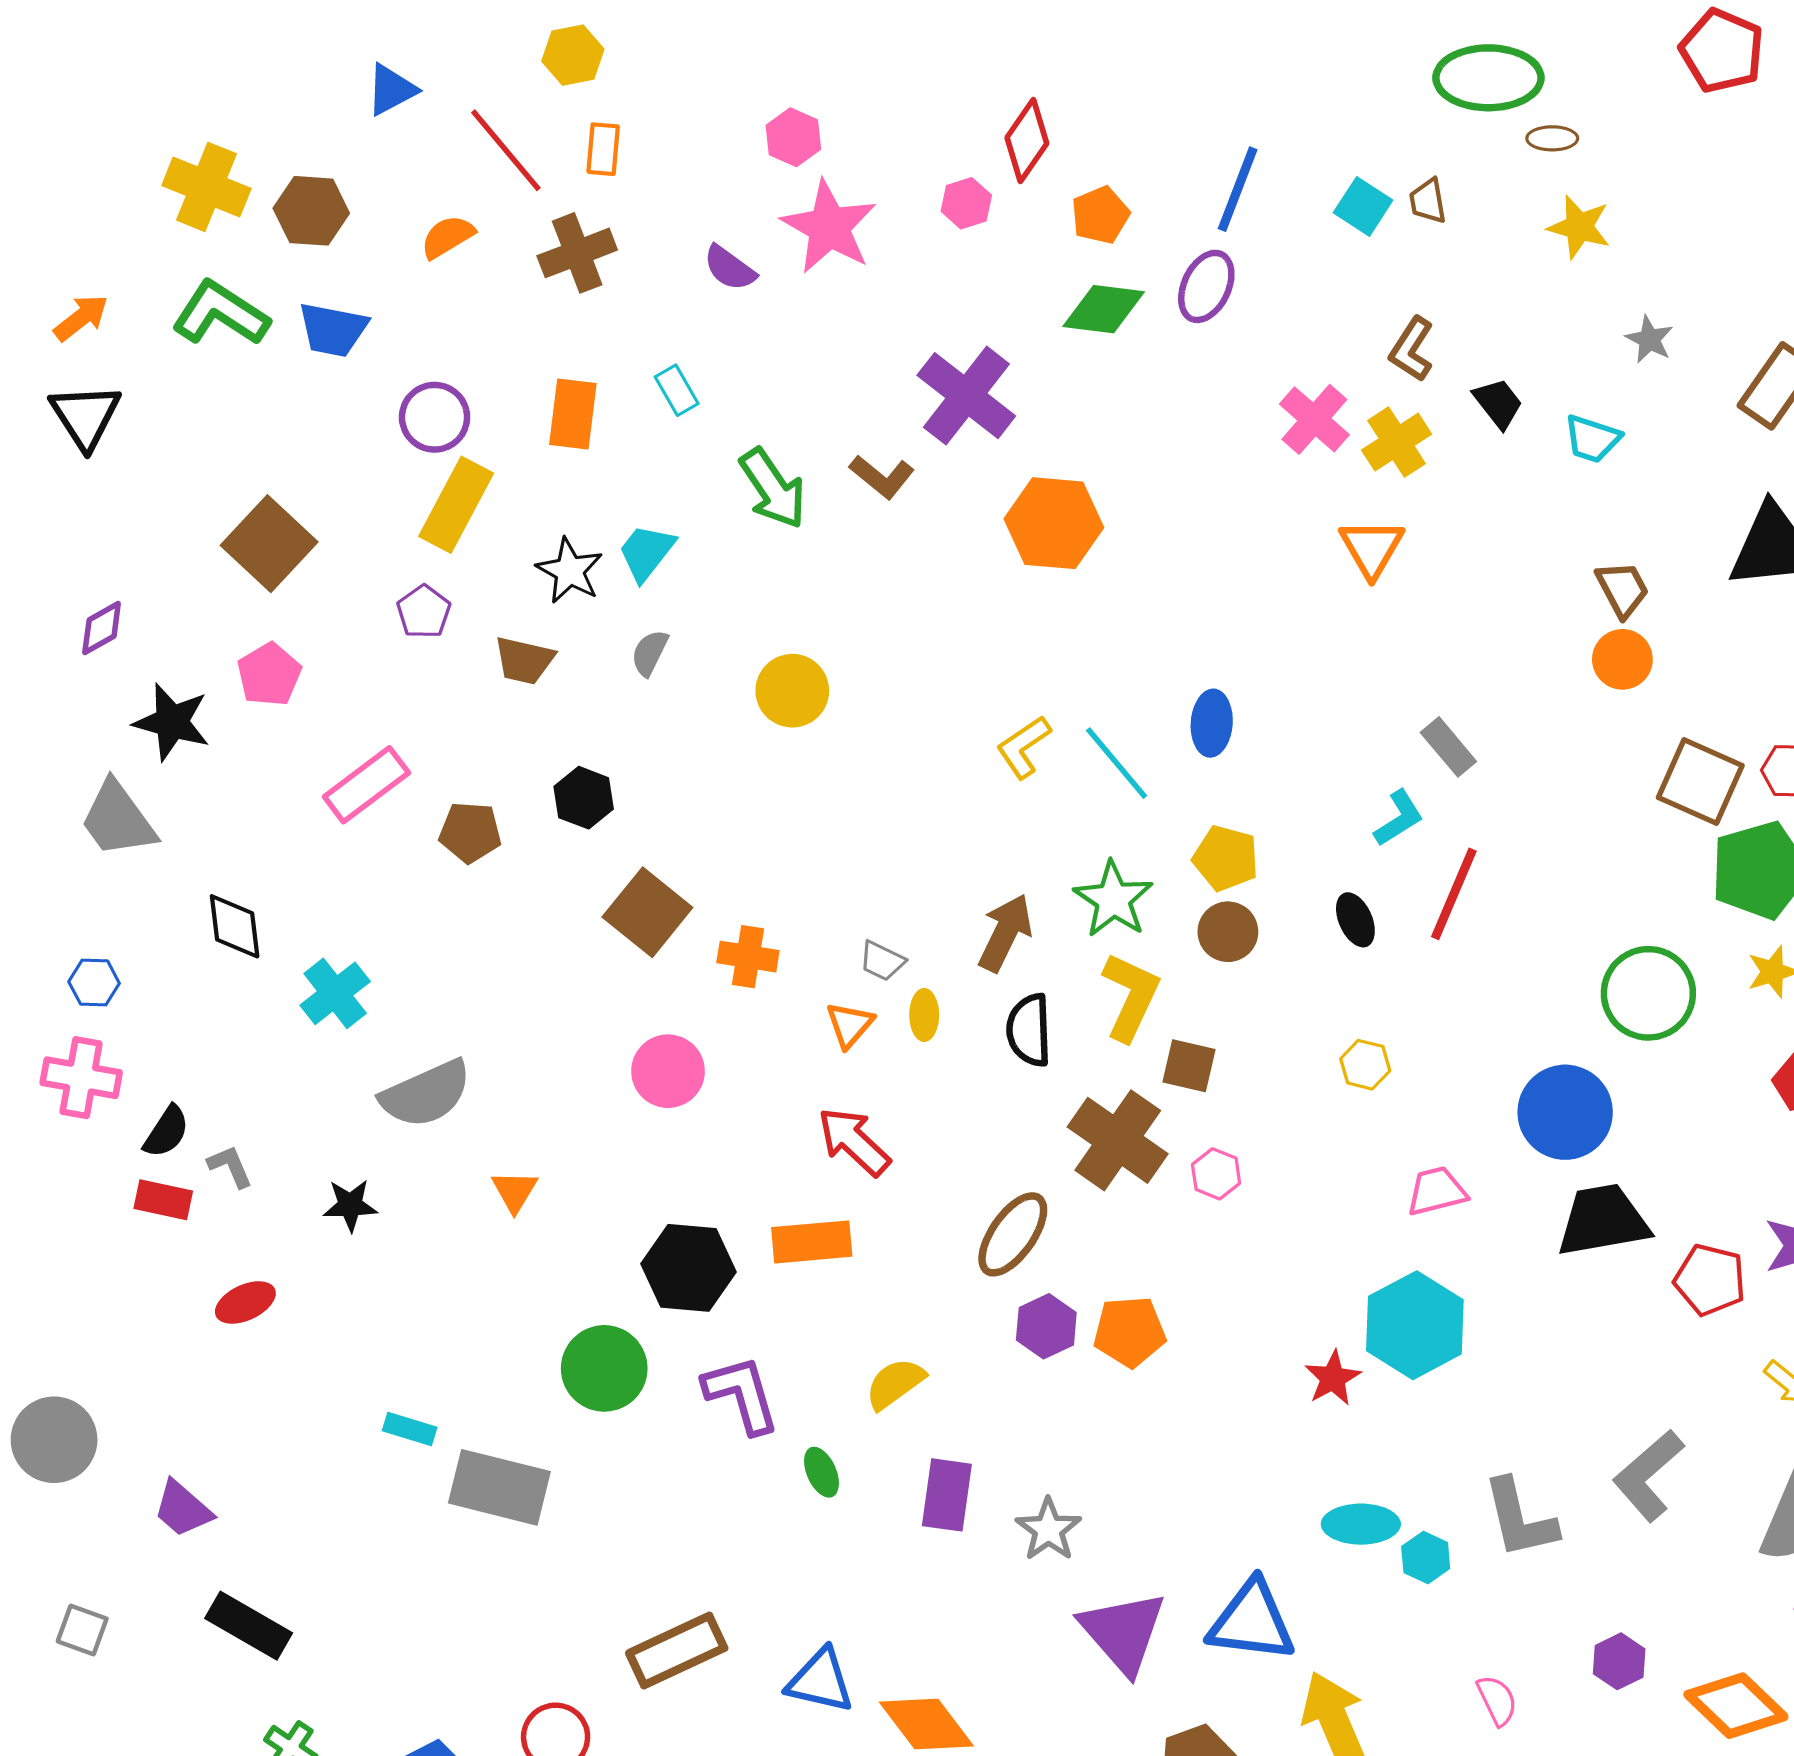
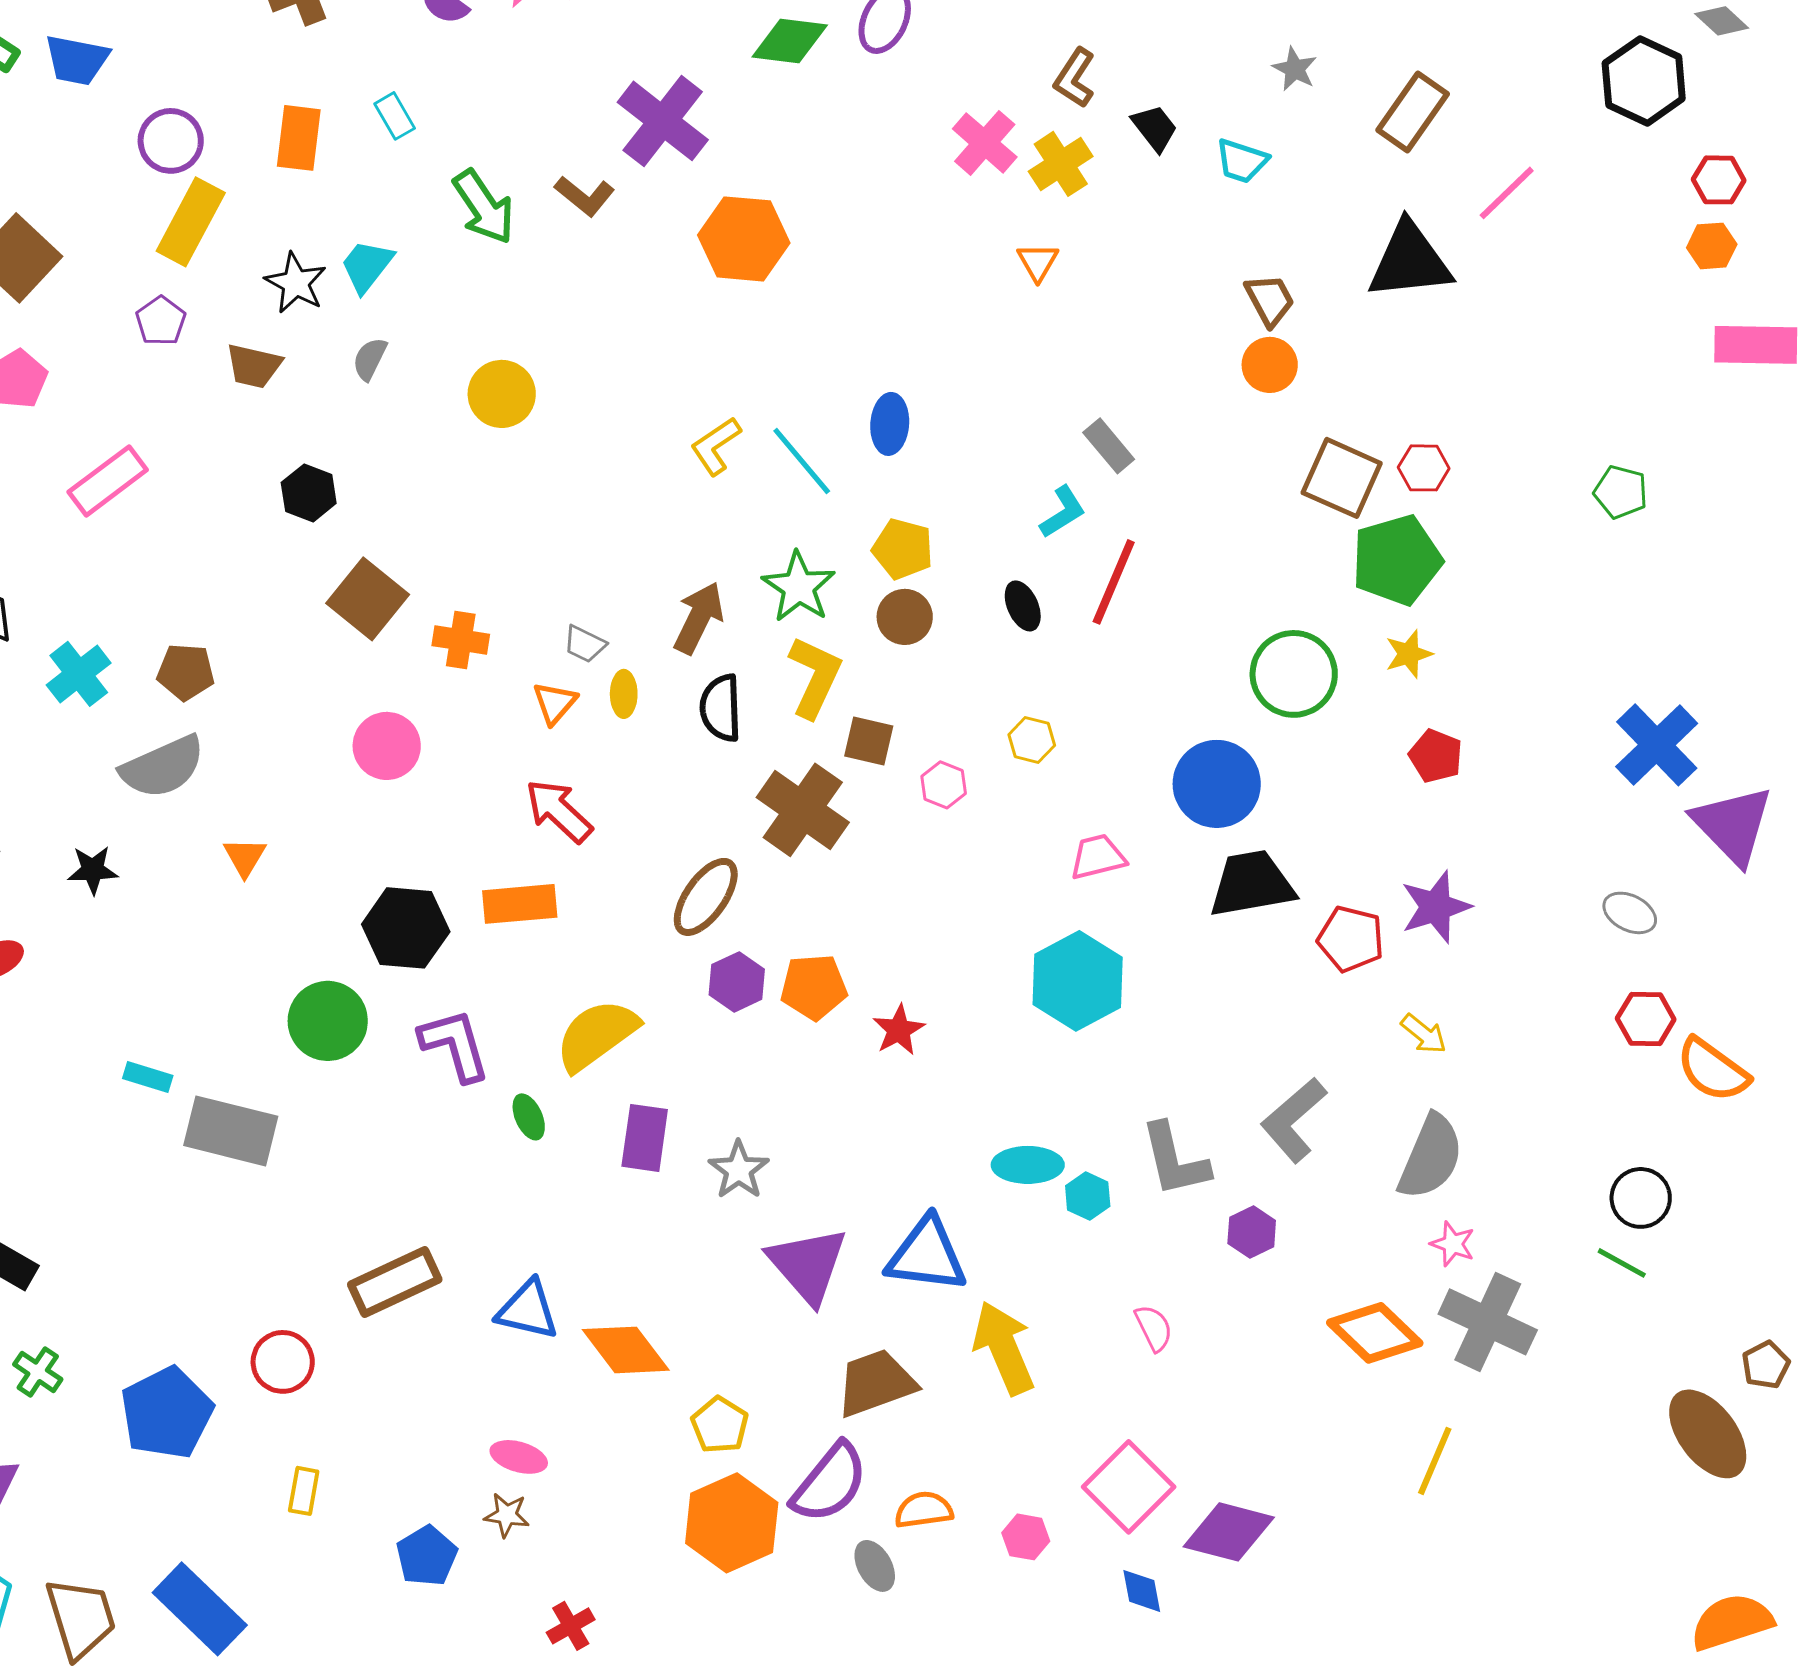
orange triangle: (1372, 548) -> (1038, 262), size x0.7
brown pentagon: (470, 832) -> (186, 672), moved
pink hexagon: (1216, 1174) -> (944, 785), moved
red star: (1333, 1378) -> (899, 1030), moved
yellow semicircle: (895, 1384) -> (597, 1035), size x1.5
purple hexagon: (1619, 1661) -> (1252, 1232), moved

